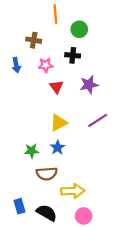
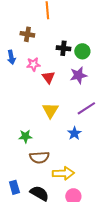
green circle: (79, 29) -> (82, 51), moved
pink star: (46, 65) -> (33, 64), moved
yellow triangle: (59, 123) -> (50, 110), turned -30
blue star: (58, 148) -> (74, 133), moved

